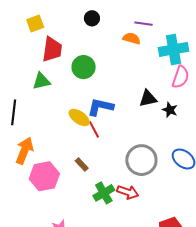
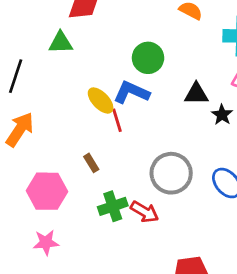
green circle: (84, 67) -> (148, 58), moved
pink hexagon: (44, 176) -> (47, 191), moved

